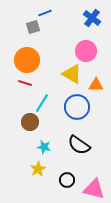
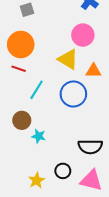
brown circle: (30, 122) -> (22, 120), moved
black semicircle: (79, 145) -> (90, 147), moved, turned -35
yellow star: (38, 169) -> (37, 180), moved

